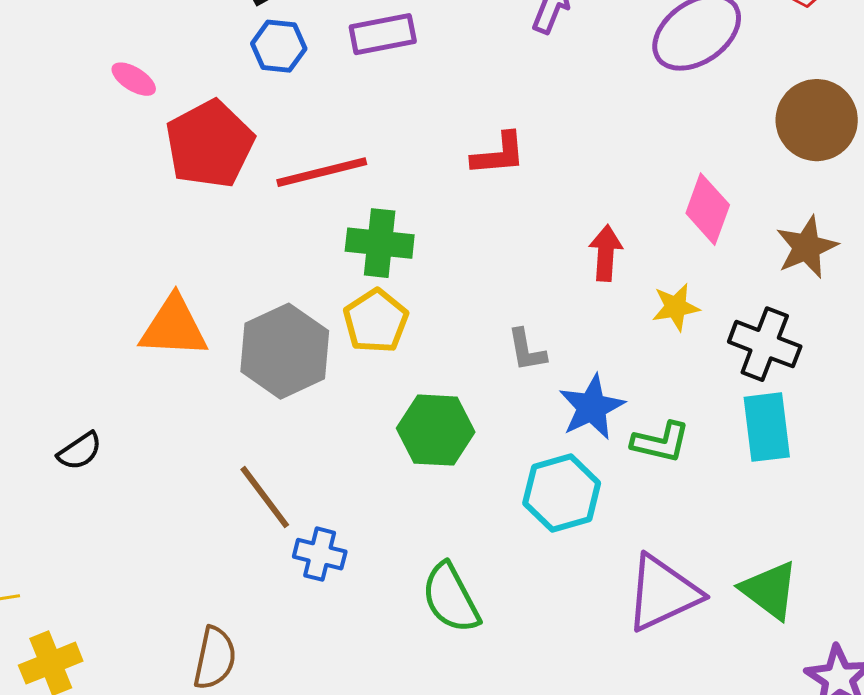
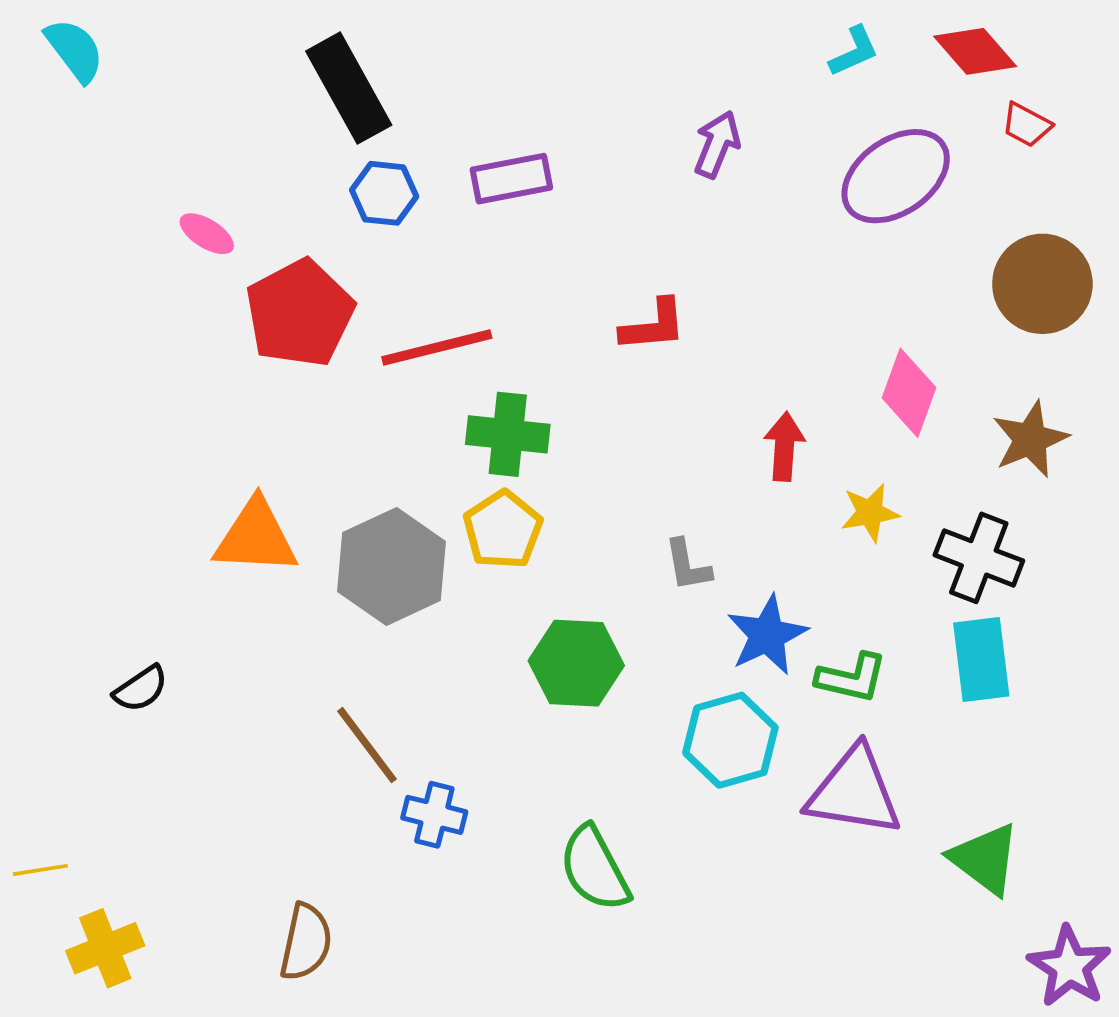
purple triangle: (663, 593) -> (854, 792), moved, turned 34

